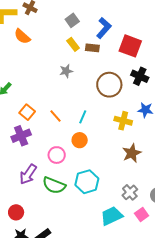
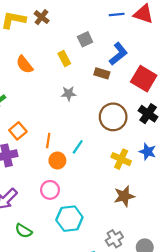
orange semicircle: (22, 36) -> (25, 65), moved
yellow rectangle: (73, 44) -> (64, 58), moved
orange line: (56, 116) -> (48, 141), turned 40
orange circle: (80, 140) -> (57, 160), moved
pink circle: (57, 155) -> (50, 190), moved
green semicircle: (54, 185) -> (24, 231), moved, size x0.7

